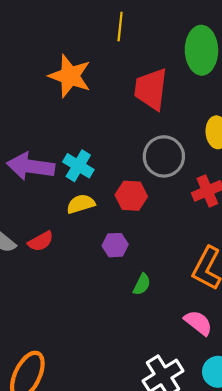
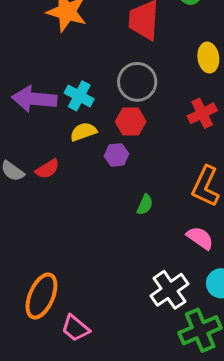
gray circle: (164, 156) -> (137, 82), moved
purple hexagon: (115, 245) -> (116, 155), moved

